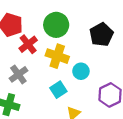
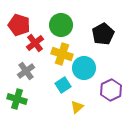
cyan circle: (81, 71) -> (84, 68), size x1.5

